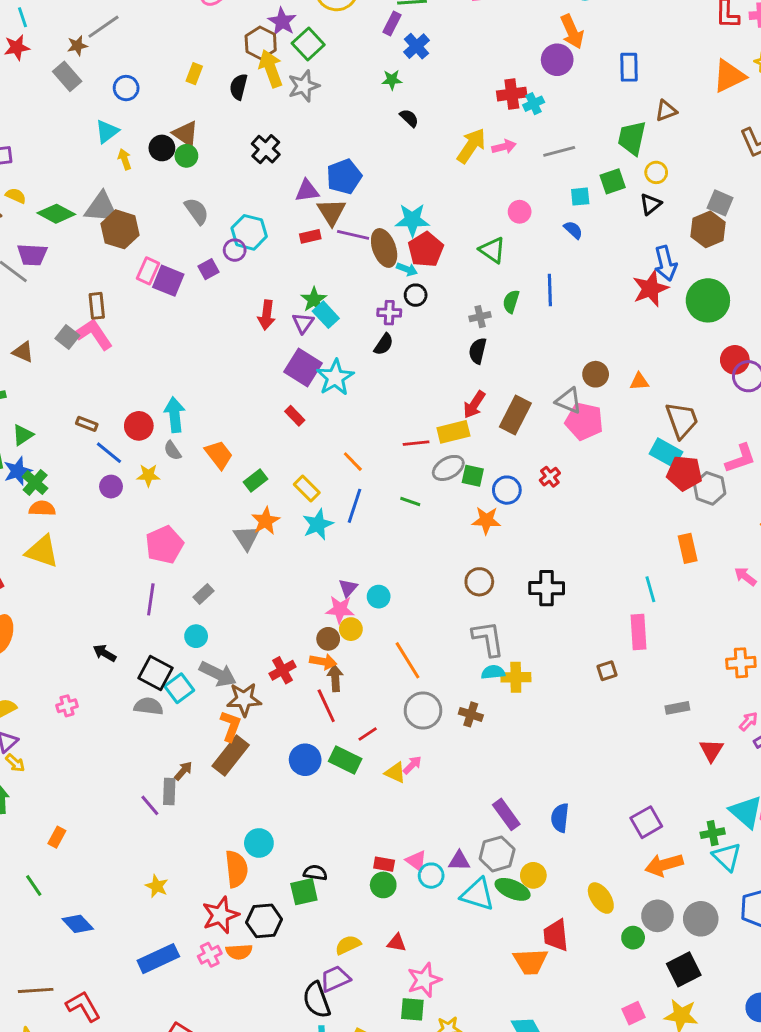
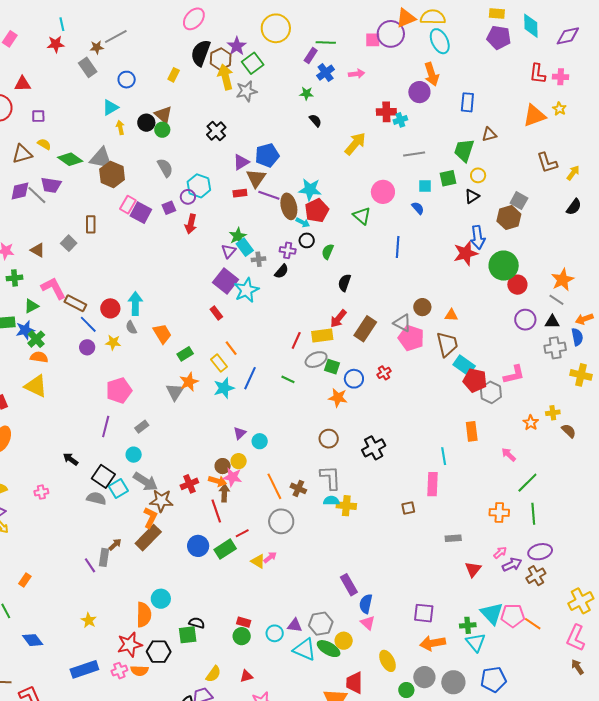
black semicircle: (239, 87) -> (201, 53), moved, size x1.5
pink arrow: (504, 147) -> (357, 74), moved
purple triangle: (307, 191) -> (241, 162), turned -30
pink circle: (520, 212) -> (383, 192), size x1.5
green semicircle: (511, 302) -> (328, 252), moved
red arrow: (267, 315) -> (191, 224), moved
gray cross: (480, 317) -> (259, 259), moved
pink L-shape: (94, 334) -> (53, 288), moved
red circle: (735, 360) -> (517, 285), moved
brown trapezoid: (682, 420) -> (447, 344), moved
brown rectangle: (87, 424) -> (75, 303), size x1.5
red line: (416, 443) -> (296, 340), turned -66
orange line: (353, 462) -> (231, 348), moved
black cross: (547, 588) -> (374, 448), turned -35
pink star: (340, 609) -> (232, 477), moved
brown cross: (471, 714) -> (298, 488), moved
green rectangle: (345, 760) -> (225, 549), turned -65
purple rectangle: (506, 814) -> (349, 585), moved
purple square: (646, 822) -> (424, 613), turned 30
pink triangle: (416, 861) -> (368, 623), moved
red triangle: (397, 943) -> (246, 676), turned -32
yellow semicircle: (348, 945) -> (213, 674), turned 144

